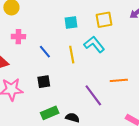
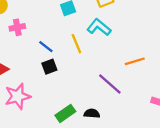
pink cross: (18, 37) -> (17, 27), moved
black square: (44, 82) -> (49, 67), moved

